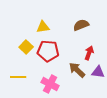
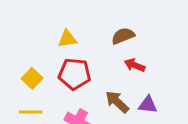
yellow square: (26, 47) -> (32, 78), moved
red arrow: (89, 53) -> (135, 65), moved, turned -88

